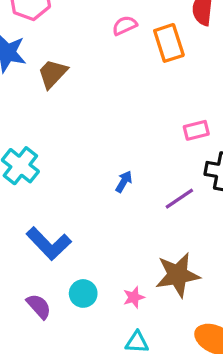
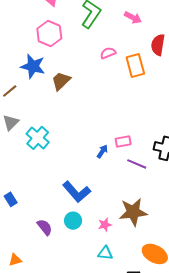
pink rectangle: (196, 130) -> (123, 142), moved
purple line: (179, 199) -> (137, 164), turned 54
blue L-shape: (49, 244) -> (77, 192), moved

